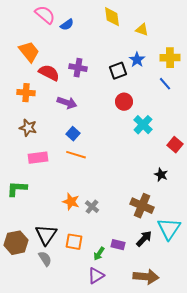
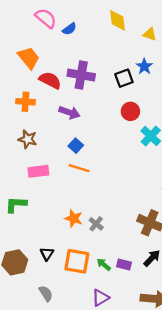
purple cross: (78, 68) -> (81, 75), size x1.4
black triangle: (46, 235) -> (47, 254), size x0.6
orange square: (74, 242) -> (77, 261), size x1.4
green arrow: (99, 254) -> (104, 264), moved, turned 96
gray semicircle: (45, 259) -> (46, 293), moved

